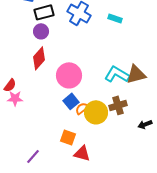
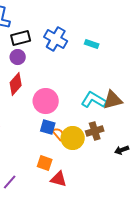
blue square: (71, 101) -> (48, 127), turned -35
orange semicircle: (82, 108) -> (59, 134), turned 88

